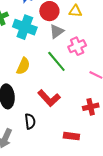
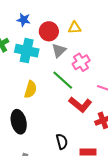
red L-shape: (49, 98) -> (80, 105), moved
black semicircle: (30, 121) -> (62, 142), moved

